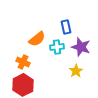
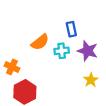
orange cross: (23, 62) -> (12, 67), moved
yellow star: (76, 71) -> (91, 80), moved

